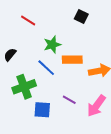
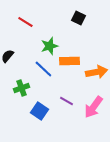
green cross: (24, 87) -> (21, 88), size x0.7
blue square: (42, 110) -> (39, 111), turned 30

